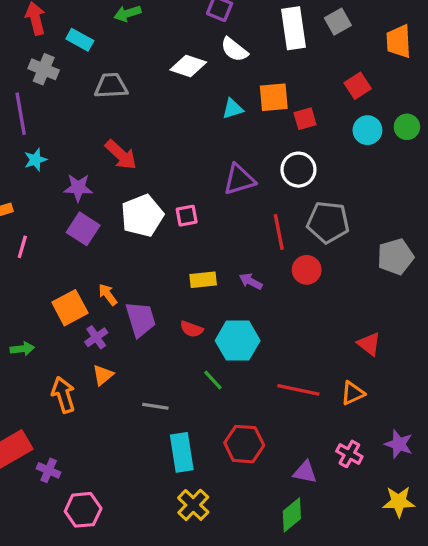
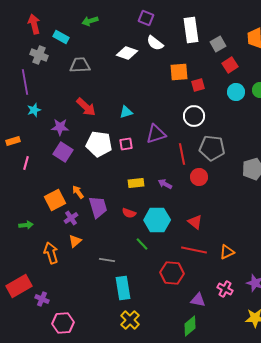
gray square: (338, 22) -> (218, 44), moved
cyan triangle: (233, 109) -> (126, 112), moved
purple triangle: (239, 179) -> (156, 134), moved
white pentagon: (142, 216) -> (99, 144), turned 30
red triangle: (369, 344) -> (195, 222), moved
red hexagon: (244, 444) -> (172, 273), moved

